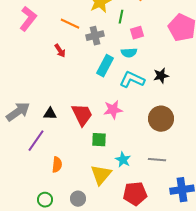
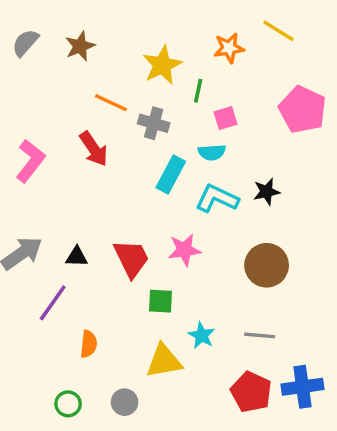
pink L-shape: (28, 19) -> (30, 161), moved
gray cross: (95, 36) -> (154, 123), turned 30
red arrow: (60, 51) -> (94, 149), size x1.5
yellow triangle: (101, 175) -> (164, 361), turned 40
red pentagon: (135, 194) -> (251, 392), moved, turned 30

